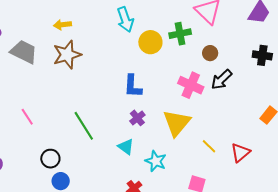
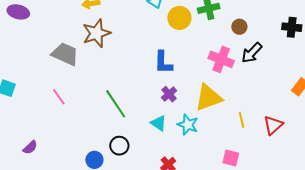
gray trapezoid: (24, 52) -> (65, 54), moved
yellow triangle: (177, 123) -> (208, 98), turned 32
yellow line: (209, 146) -> (242, 120), turned 35
black circle: (50, 159) -> (119, 146), moved
cyan star: (156, 161) -> (188, 125), moved

